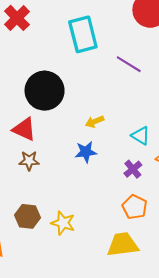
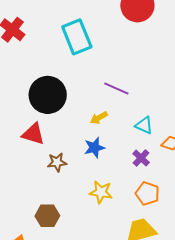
purple line: (129, 64) -> (116, 88), moved
brown star: (29, 161) -> (57, 162), moved
yellow star: (63, 223) -> (101, 192), moved

